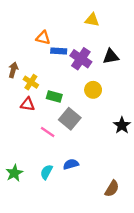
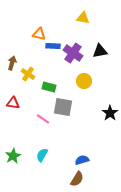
red triangle: (28, 104) -> (13, 103), moved
gray square: (70, 119) -> (63, 107), turned -30
blue semicircle: (71, 164) -> (82, 160), moved
brown semicircle: (112, 189) -> (77, 179), moved

